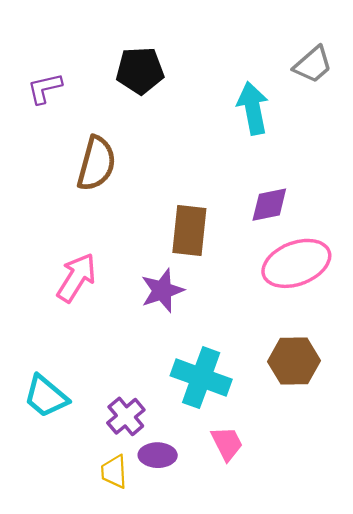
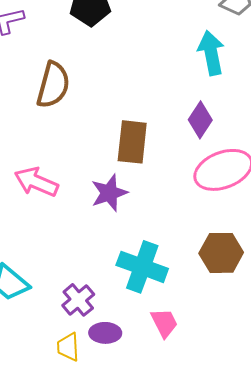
cyan arrow: (253, 108) -> (211, 53), moved
purple diamond: (269, 205) -> (200, 120), turned -45
pink arrow: (76, 278) -> (36, 182), turned -99

